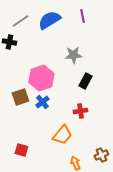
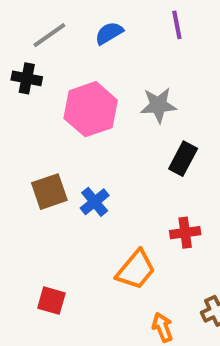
blue semicircle: (49, 20) -> (109, 33), size x0.6
pink hexagon: (41, 78) -> (91, 109), moved
red cross: (80, 111) -> (185, 233), moved

